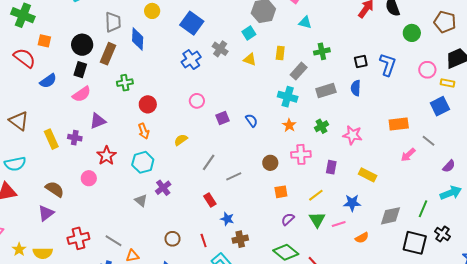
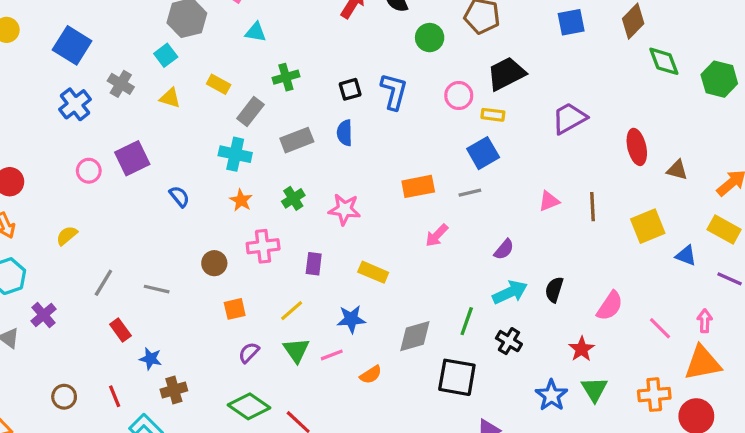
yellow rectangle: (280, 53) -> (219, 84), turned -64
purple square: (223, 118) -> (132, 158), moved, size x1.5
gray line: (429, 141) -> (470, 193), moved, turned -48
gray line: (209, 162) -> (103, 283), moved
gray line: (234, 176) -> (157, 289), turned 42
black cross: (442, 234) -> (509, 341), moved

